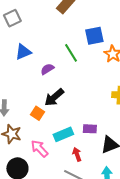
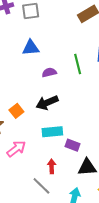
orange square: (38, 113) -> (16, 111), moved
cyan rectangle: (63, 134) -> (52, 132), moved
pink arrow: (39, 149) -> (16, 149), turned 78

